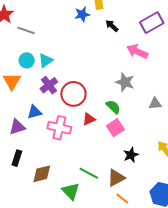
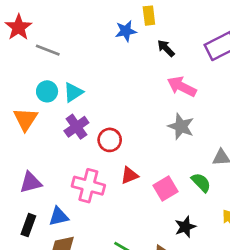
pink arrow: (137, 51) -> (182, 87), moved
red circle: (73, 94) -> (110, 140), size x0.7
green semicircle: (113, 107) -> (201, 183), moved
blue triangle: (34, 112) -> (59, 216), moved

